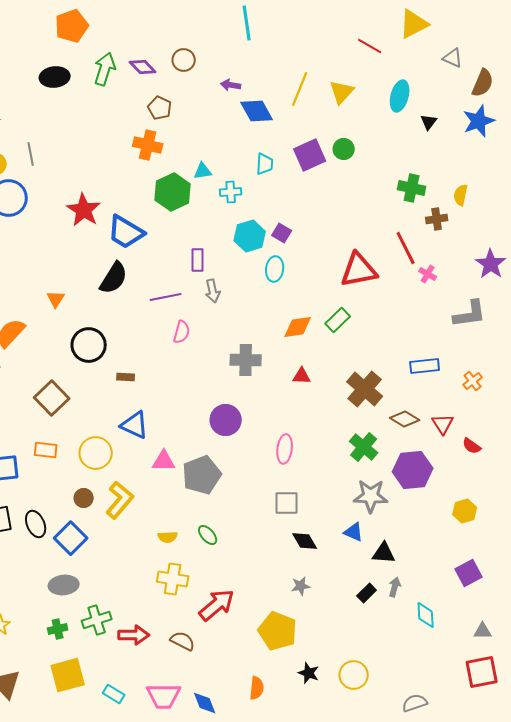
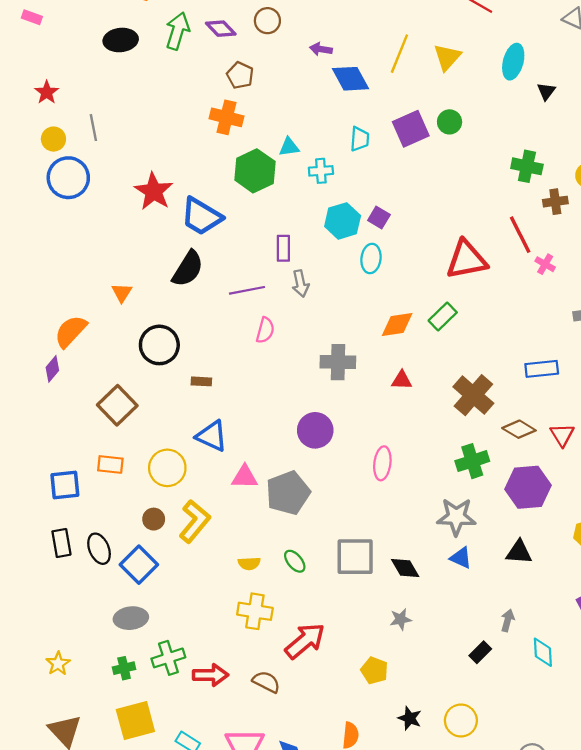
green cross: (364, 447) -> (472, 461), turned 32
gray star: (371, 496) -> (456, 517), moved
gray square: (287, 503) -> (355, 557), moved, size x1.4
black triangle: (384, 553) -> (519, 552), moved
black rectangle: (367, 593) -> (480, 652), moved
yellow pentagon: (278, 631) -> (374, 670), size x0.6

